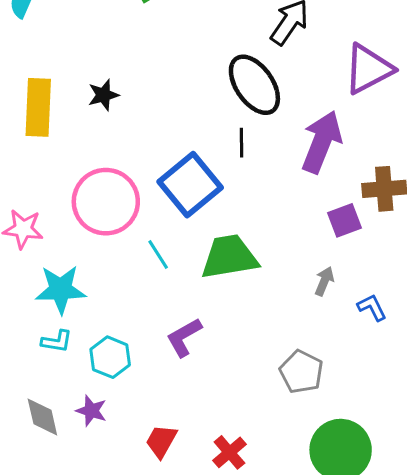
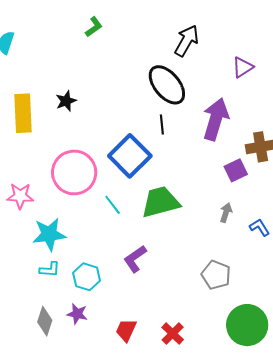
purple triangle: (368, 69) -> (243, 67), size x0.6
gray diamond: (42, 417) -> (45, 321), turned 36

